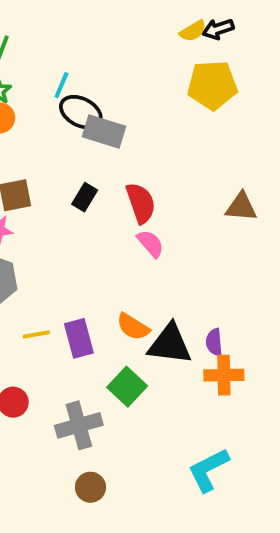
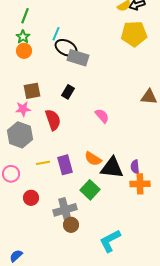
red semicircle: (141, 203) -> (53, 120), moved
cyan L-shape: (208, 470) -> (110, 241), moved
brown circle: (90, 487) -> (71, 225), moved

